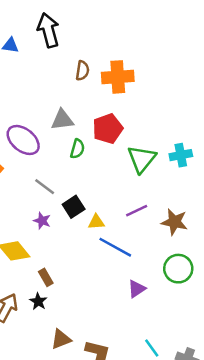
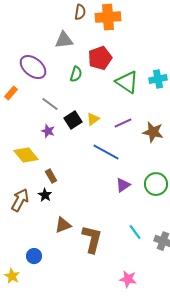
gray triangle: (62, 120) -> (64, 40), moved
green triangle: (142, 159) -> (127, 82), turned -35
yellow triangle: (96, 222) -> (93, 119), moved, turned -32
green circle: (178, 269) -> (156, 184), moved

